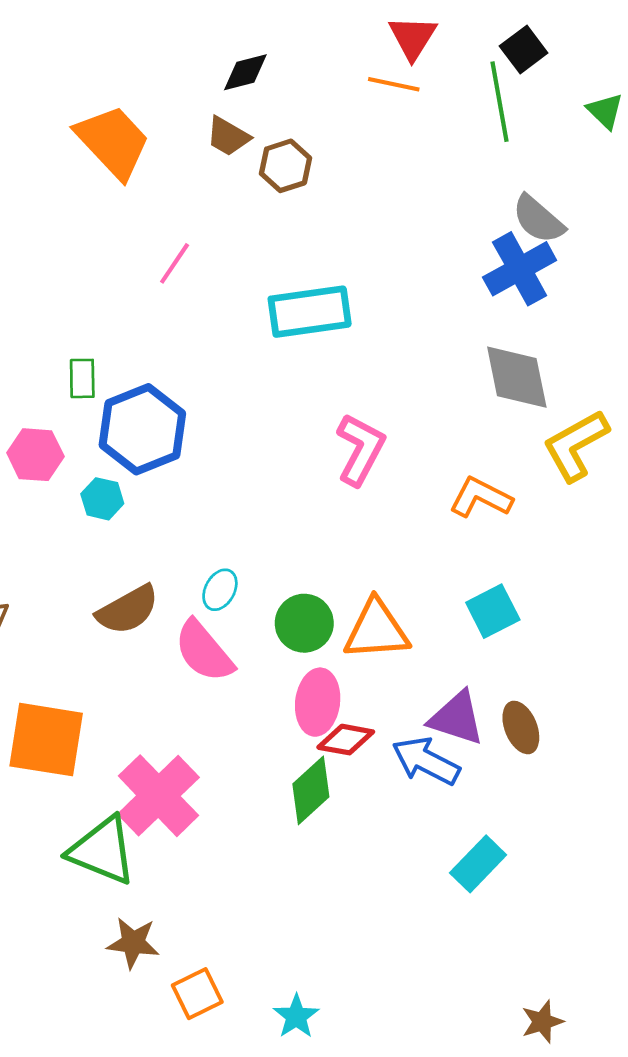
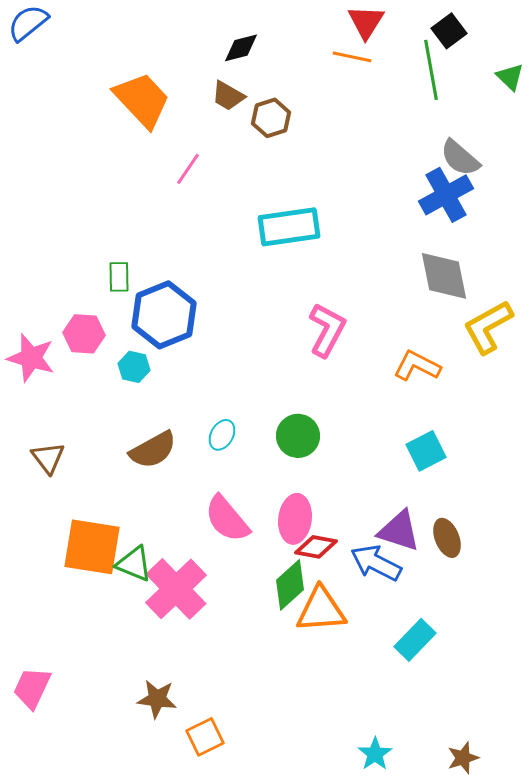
pink line: (175, 263) -> (188, 169), moved
green circle: (304, 623) -> (298, 436), moved
orange triangle: (376, 630) -> (321, 610), moved
pink semicircle: (204, 651) -> (227, 519), moved
green triangle: (102, 851) -> (134, 564), moved, size x0.7
cyan star: (296, 1016) -> (375, 754), moved

